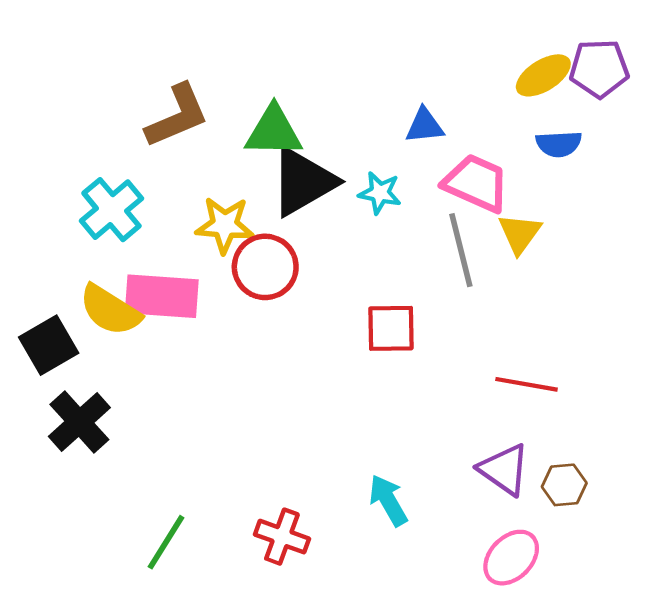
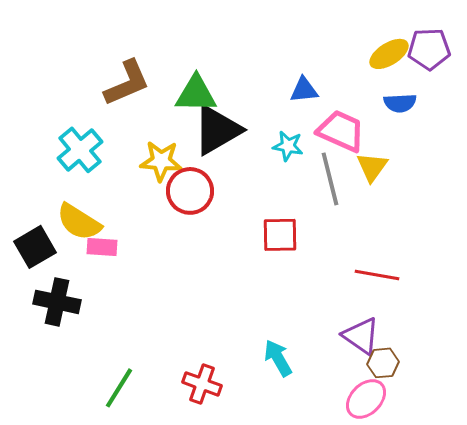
cyan star: (380, 193) -> (288, 146), moved
pink rectangle: (162, 296) -> (102, 247), moved, size x0.6
black cross: (79, 422) -> (57, 302), turned -36
brown hexagon: (564, 485) -> (383, 363), moved

